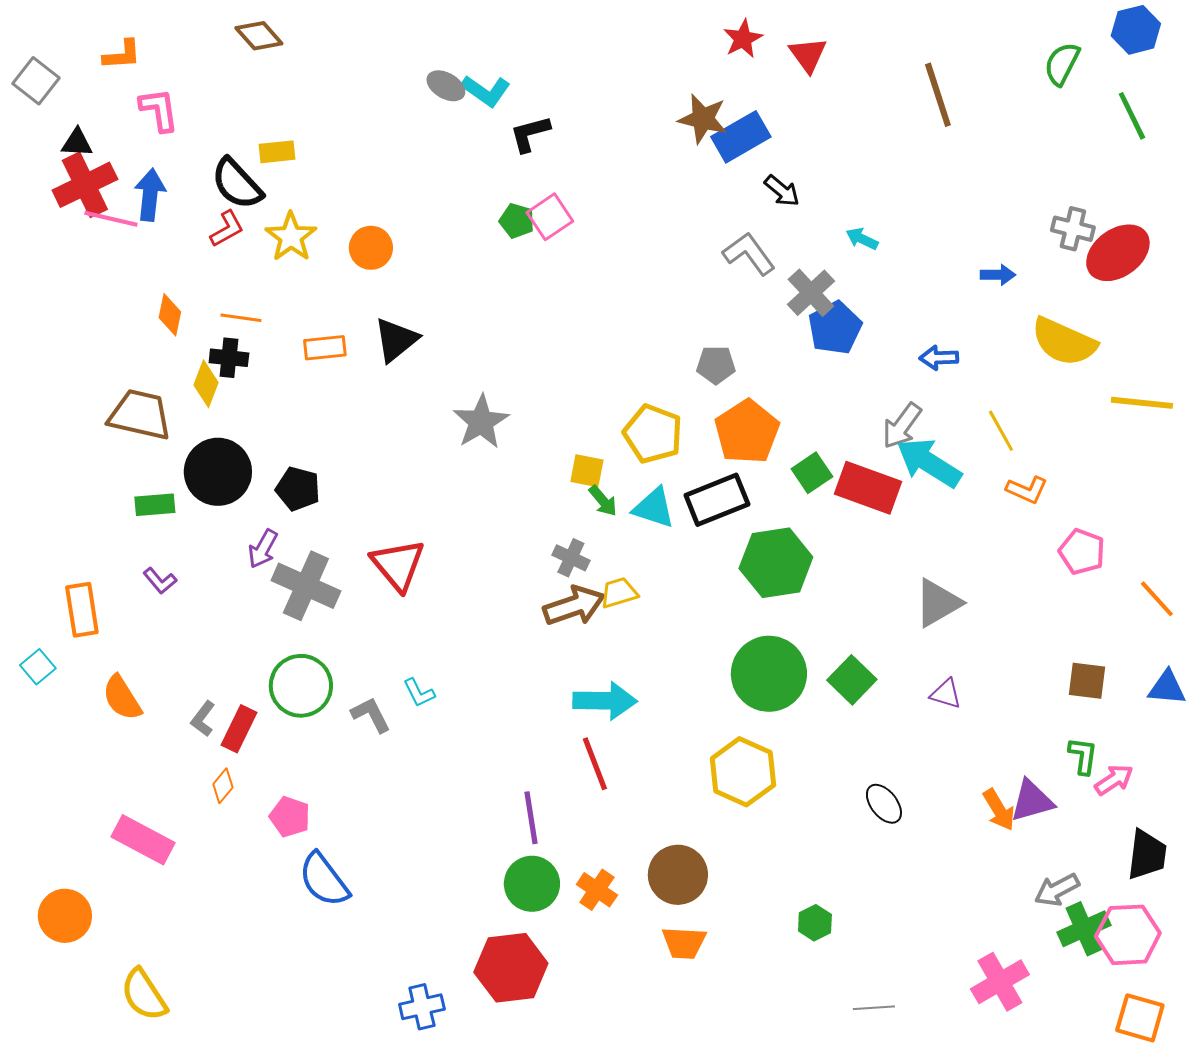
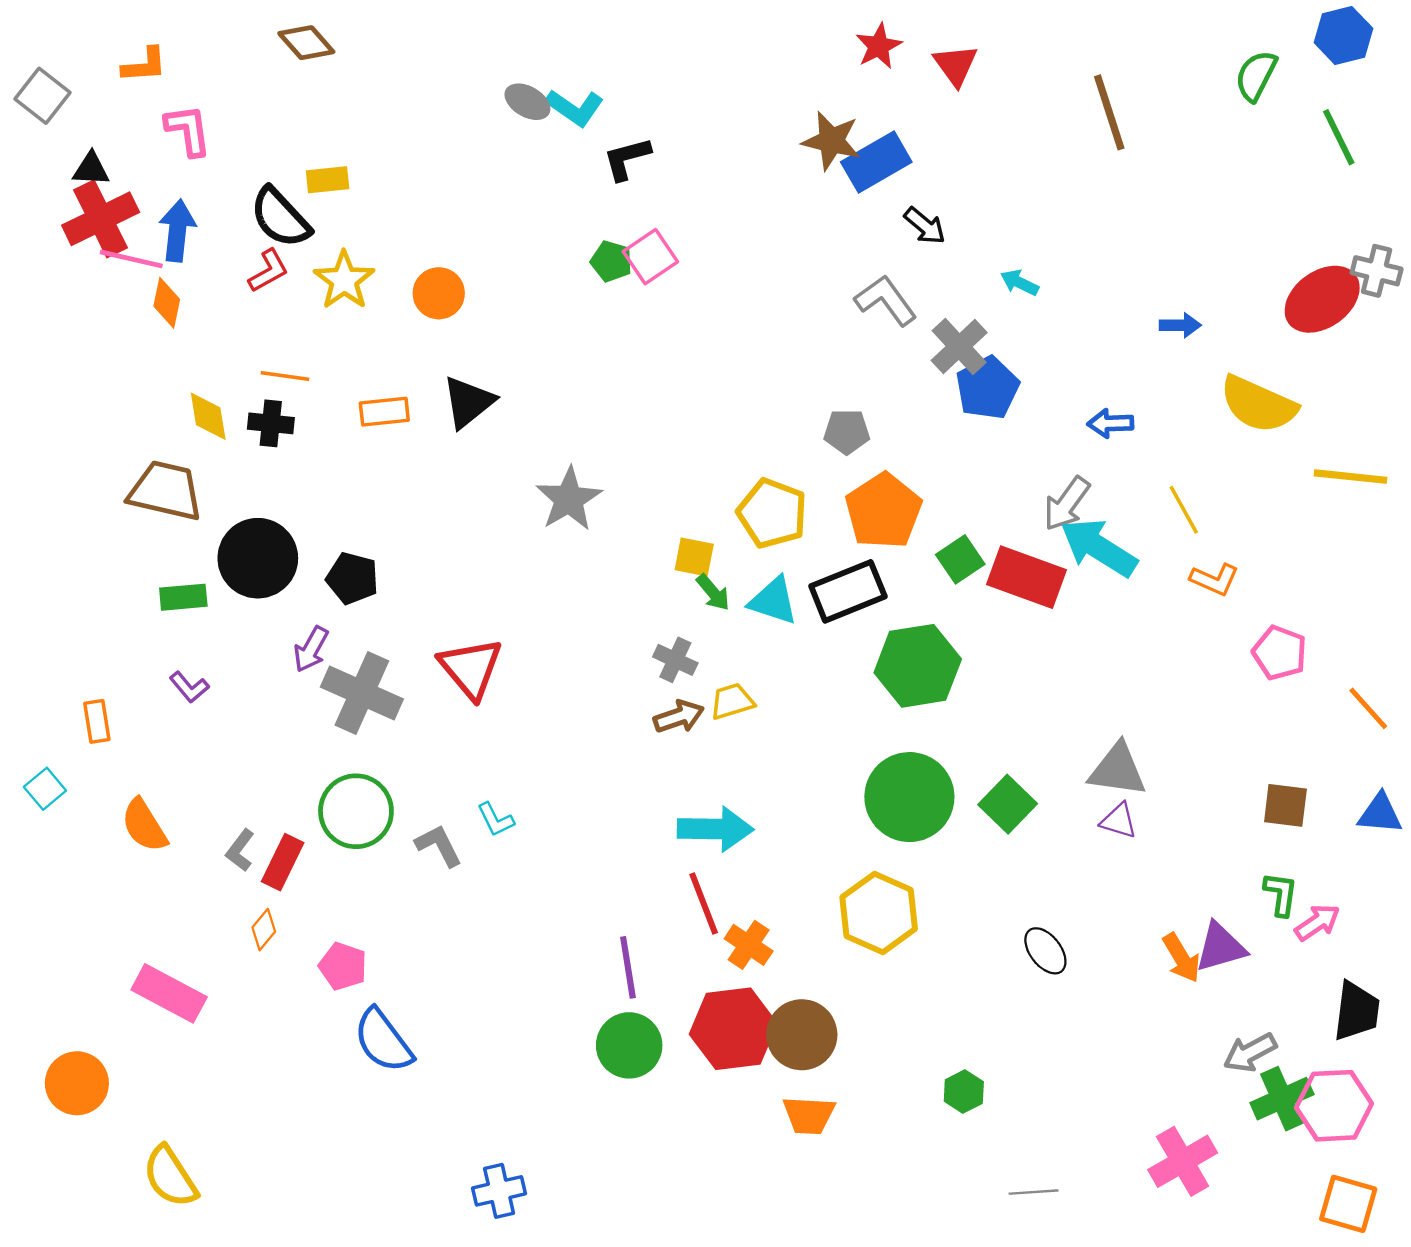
gray cross: (1073, 229) -> (1377, 271), moved
orange diamond: (170, 315) -> (167, 303), moved
yellow diamond: (206, 384) -> (208, 416), moved, turned -30
gray triangle: (938, 603) -> (1118, 770), moved, turned 38
brown arrow: (574, 606) -> (679, 717), size x0.7
orange rectangle: (82, 610) -> (97, 721), size x0.7
orange cross: (597, 890) -> (749, 945), moved
red hexagon: (511, 968) -> (733, 1029), moved

